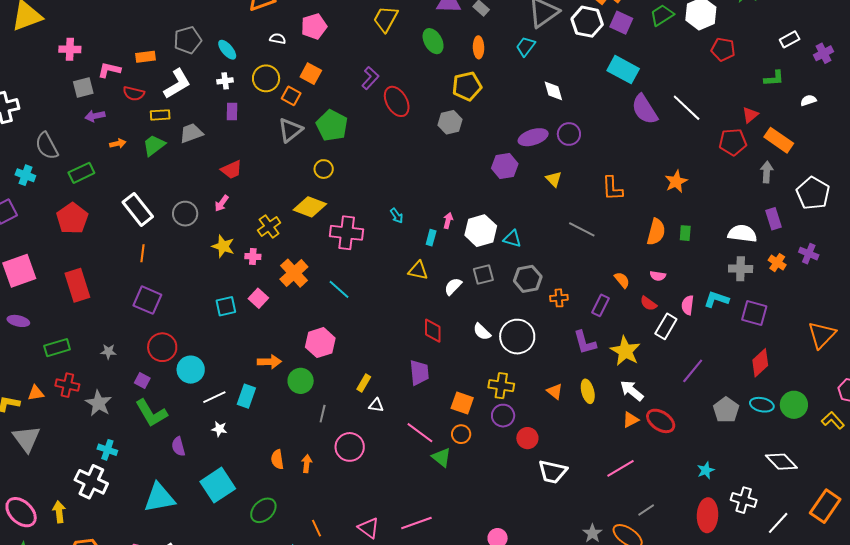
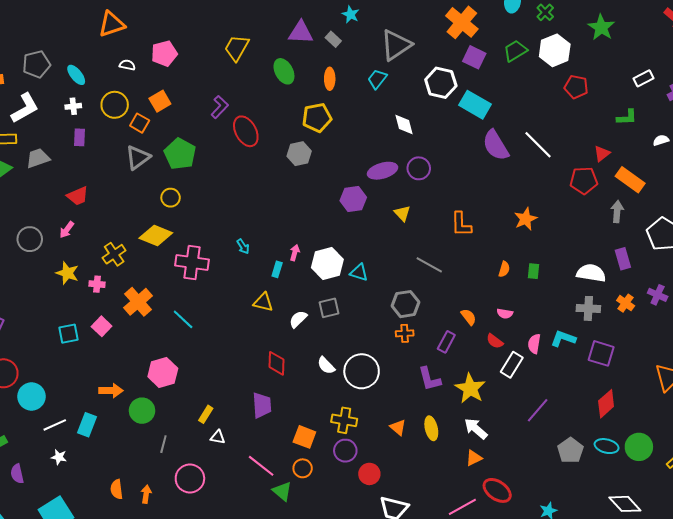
white hexagon: (587, 22) -> (441, 83), moved
orange square: (311, 74) -> (160, 101), turned 30
orange semicircle: (656, 232) -> (504, 269), size x0.6
gray hexagon: (528, 279) -> (406, 304), moved
red ellipse: (661, 421) -> (497, 490), moved

